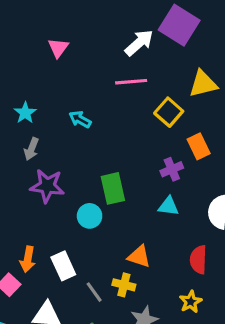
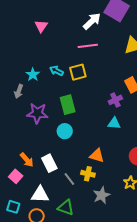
yellow square: (169, 112) -> (78, 72), moved, turned 36
cyan star: (25, 113) -> (33, 75), moved
gray arrow: (31, 149) -> (19, 91), moved
green rectangle: (113, 188) -> (68, 105), moved
orange arrow: (28, 259) -> (27, 160), turned -49

